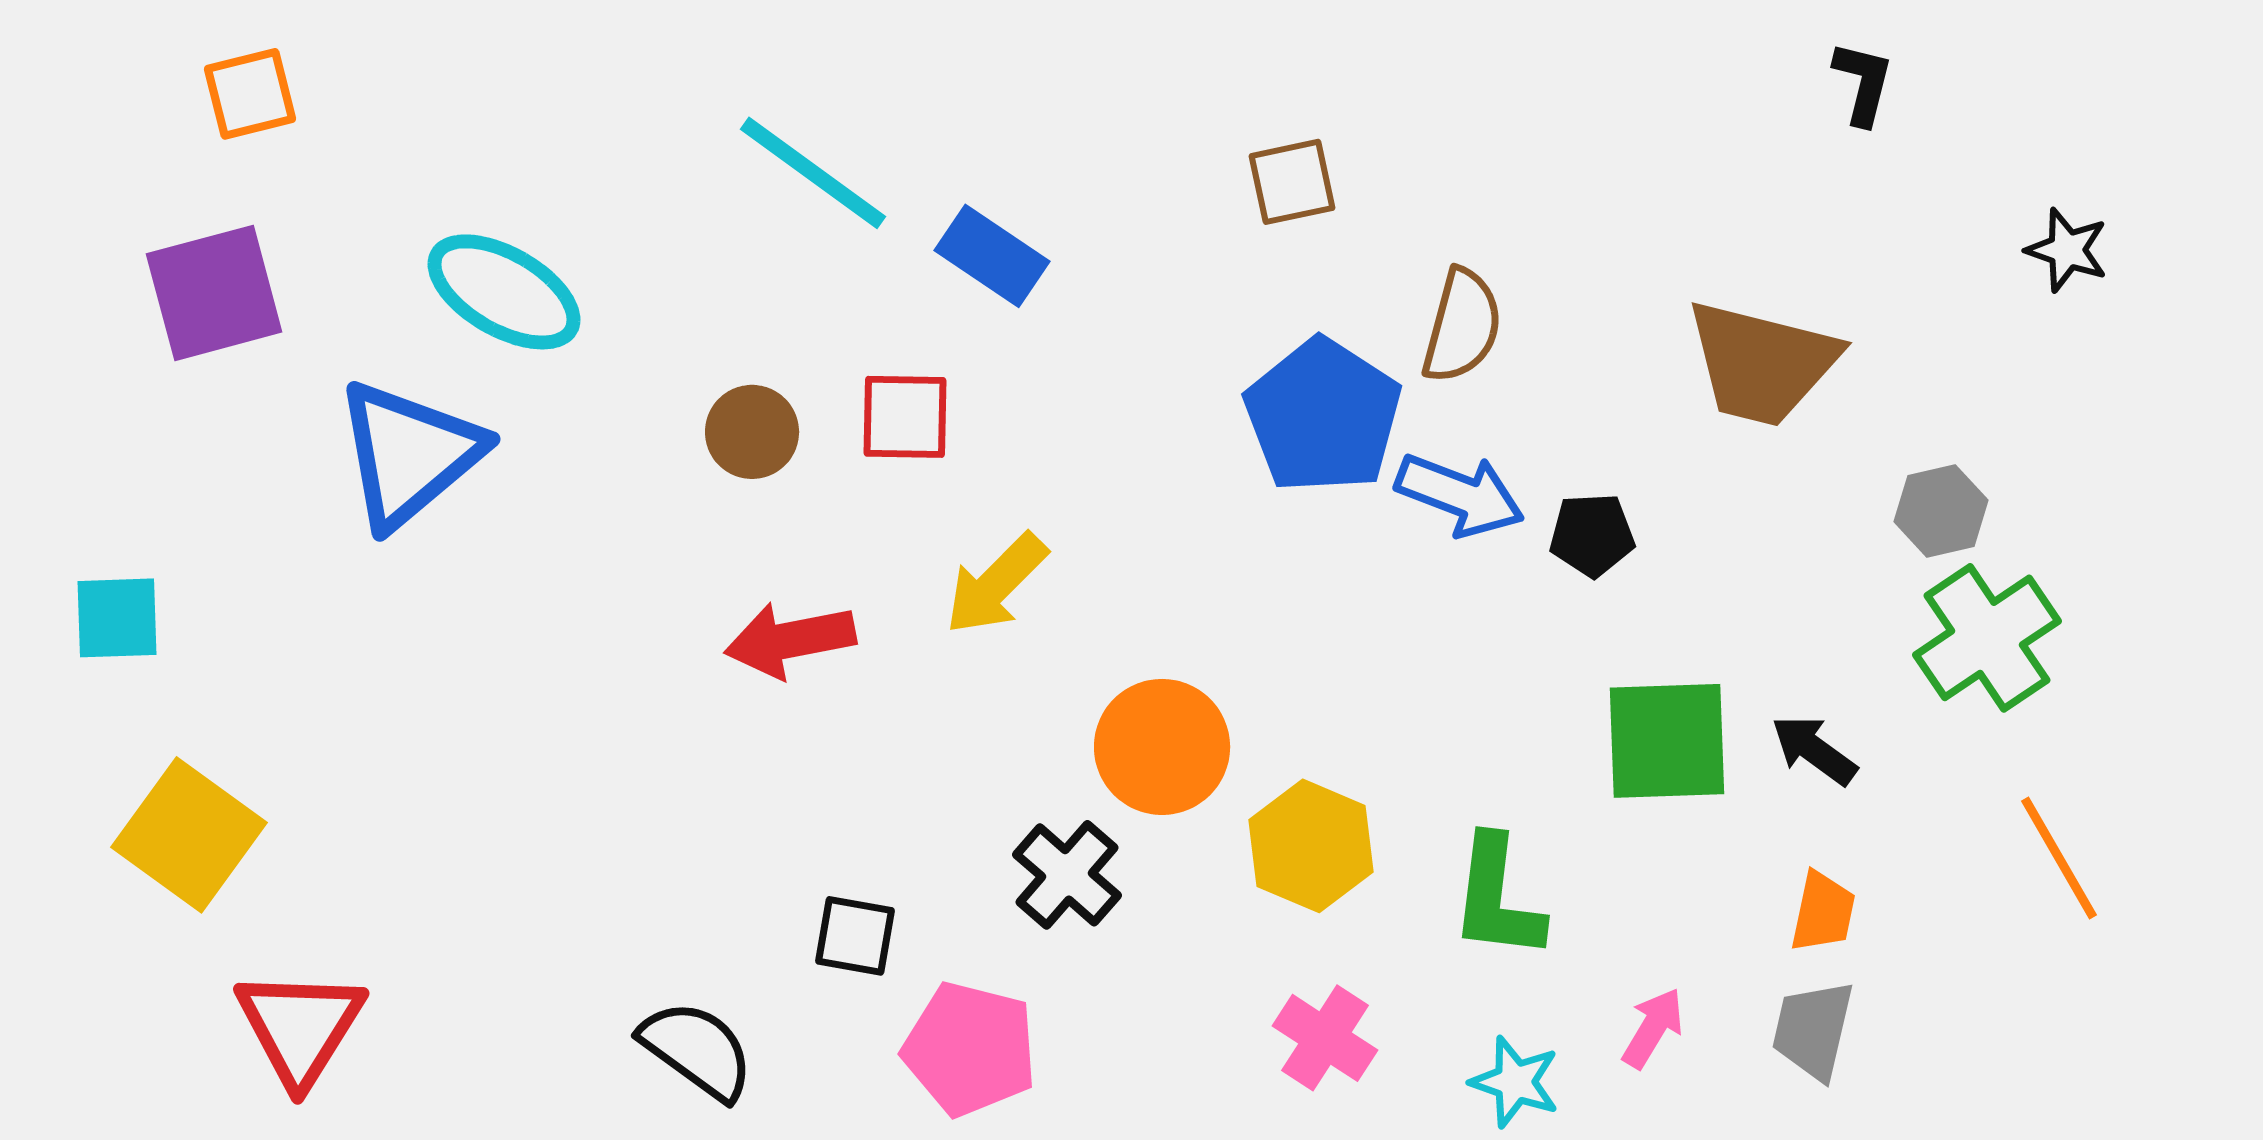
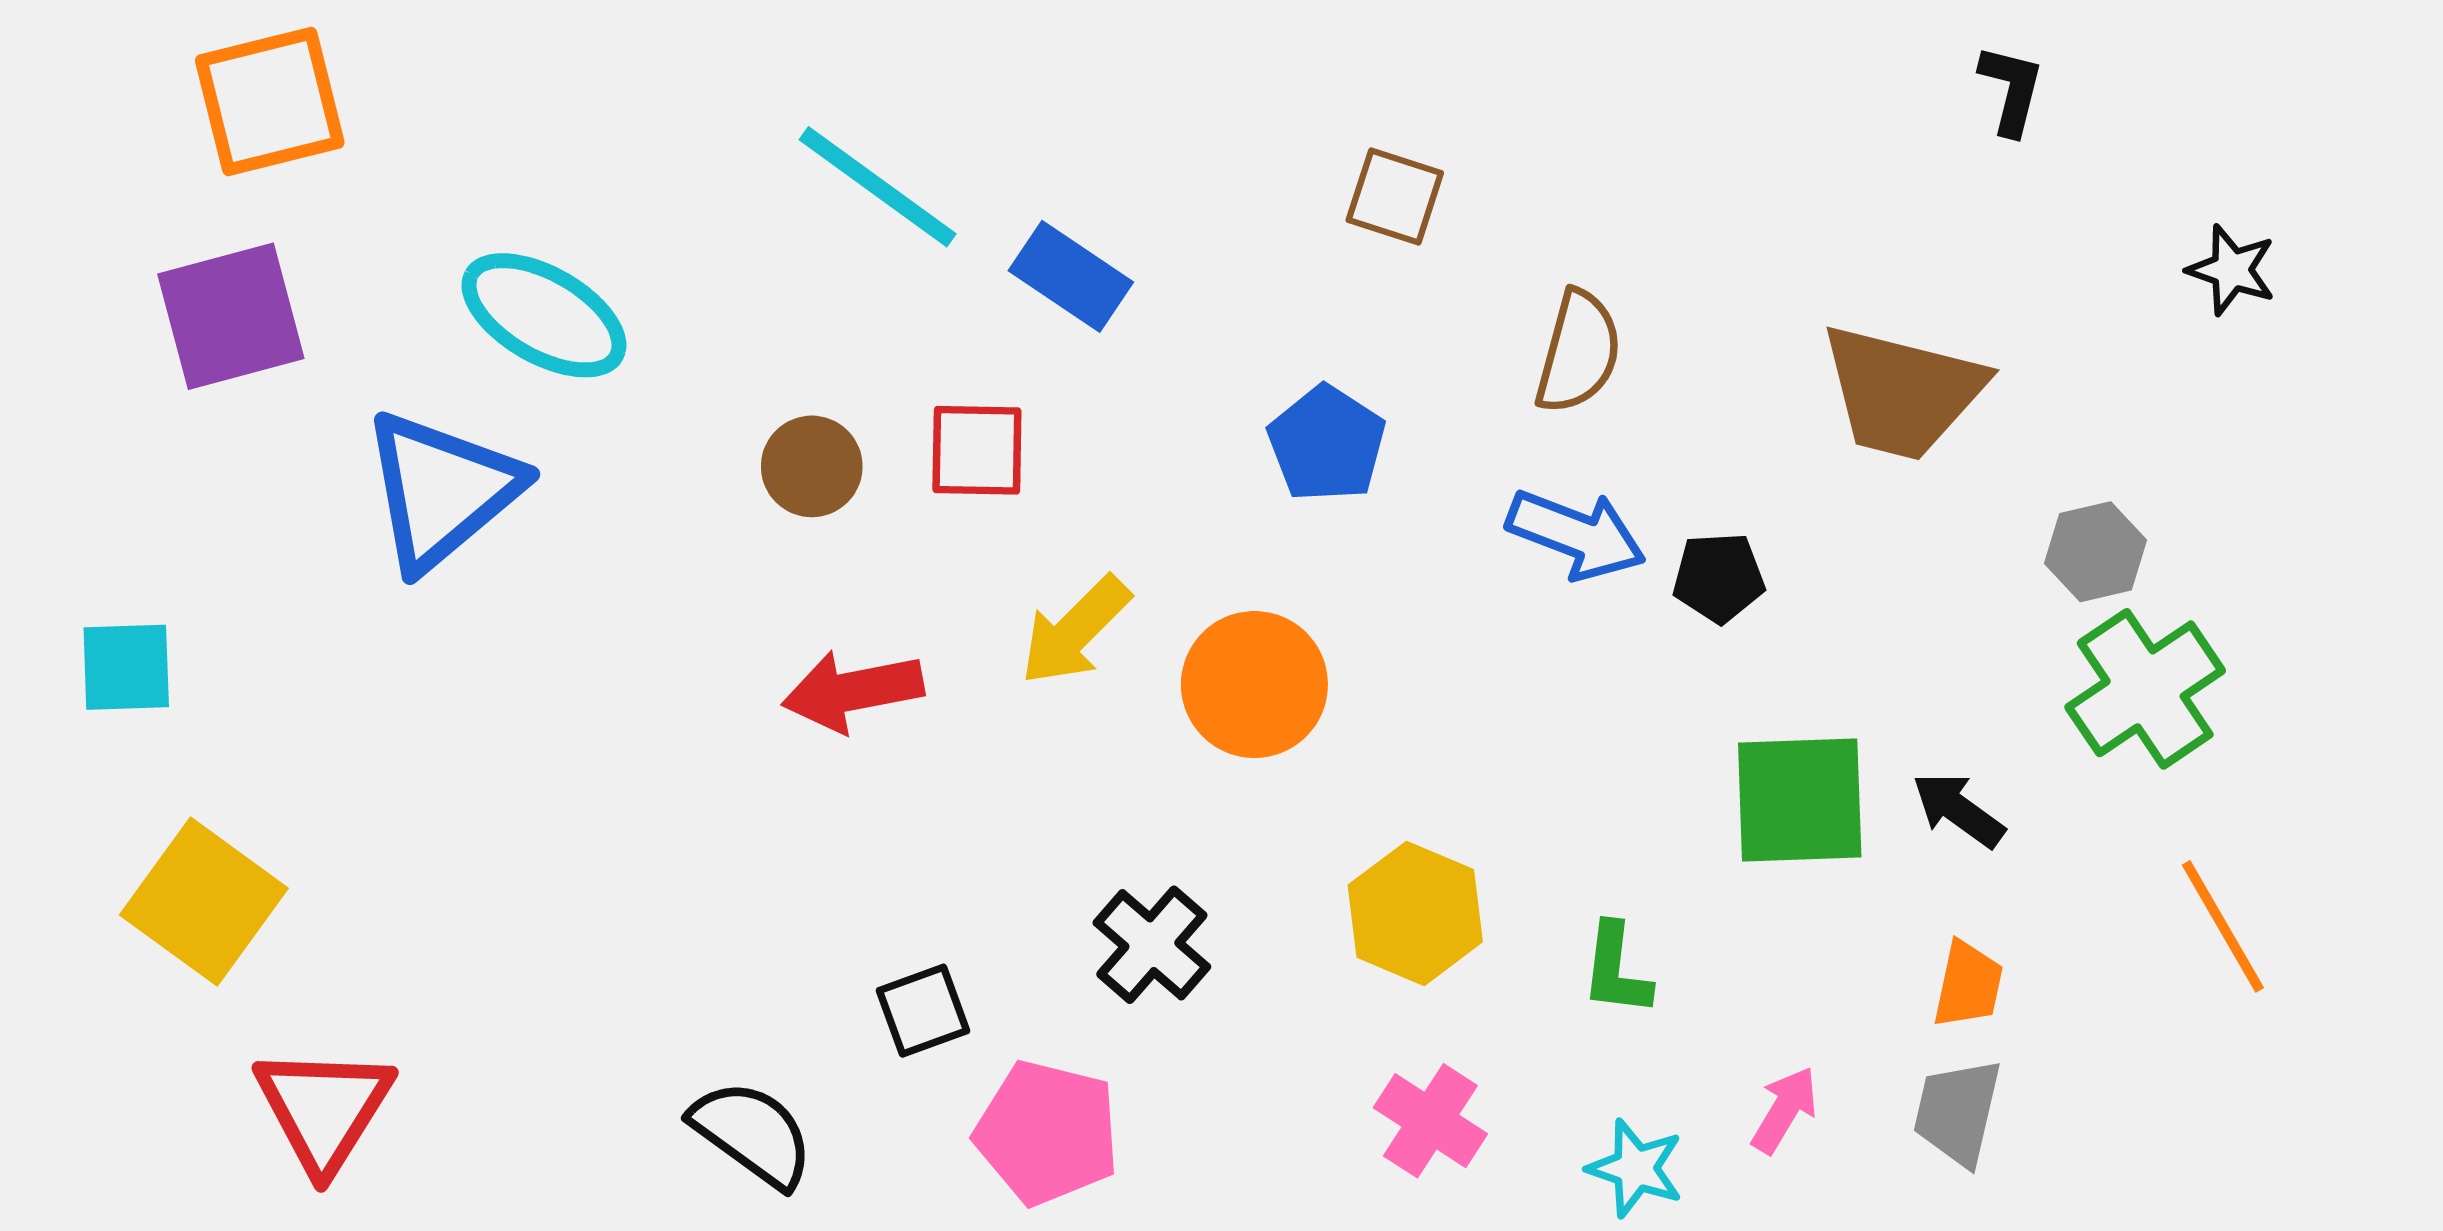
orange square: (250, 94) -> (270, 101), size x1.5
brown square: (1292, 182) -> (1395, 197), turned 30
blue pentagon: (1323, 416) -> (1327, 444), moved, size x0.7
orange circle: (1162, 747) -> (1254, 685), moved
green L-shape: (1497, 898) -> (1616, 970), size x0.7
black square: (855, 936) -> (923, 1011), turned -30

